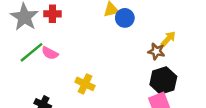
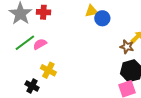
pink semicircle: (50, 53) -> (40, 44), turned 120
yellow cross: (85, 84) -> (48, 70), moved

